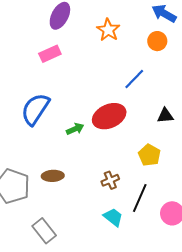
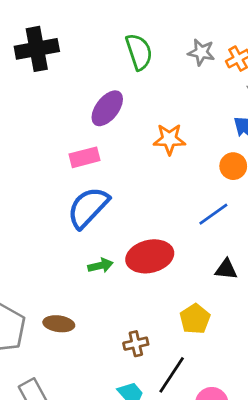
orange star: (108, 30) -> (169, 139), turned 30
blue line: (134, 79) -> (213, 214), moved
blue semicircle: (35, 109) -> (88, 208), moved

